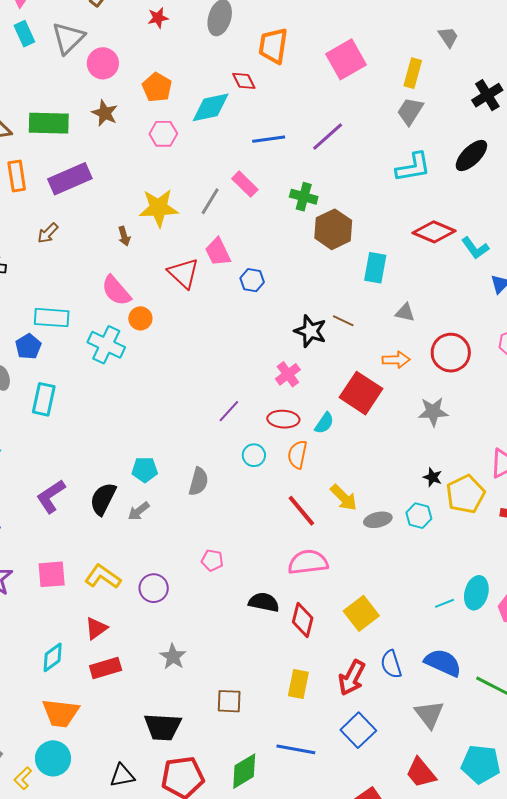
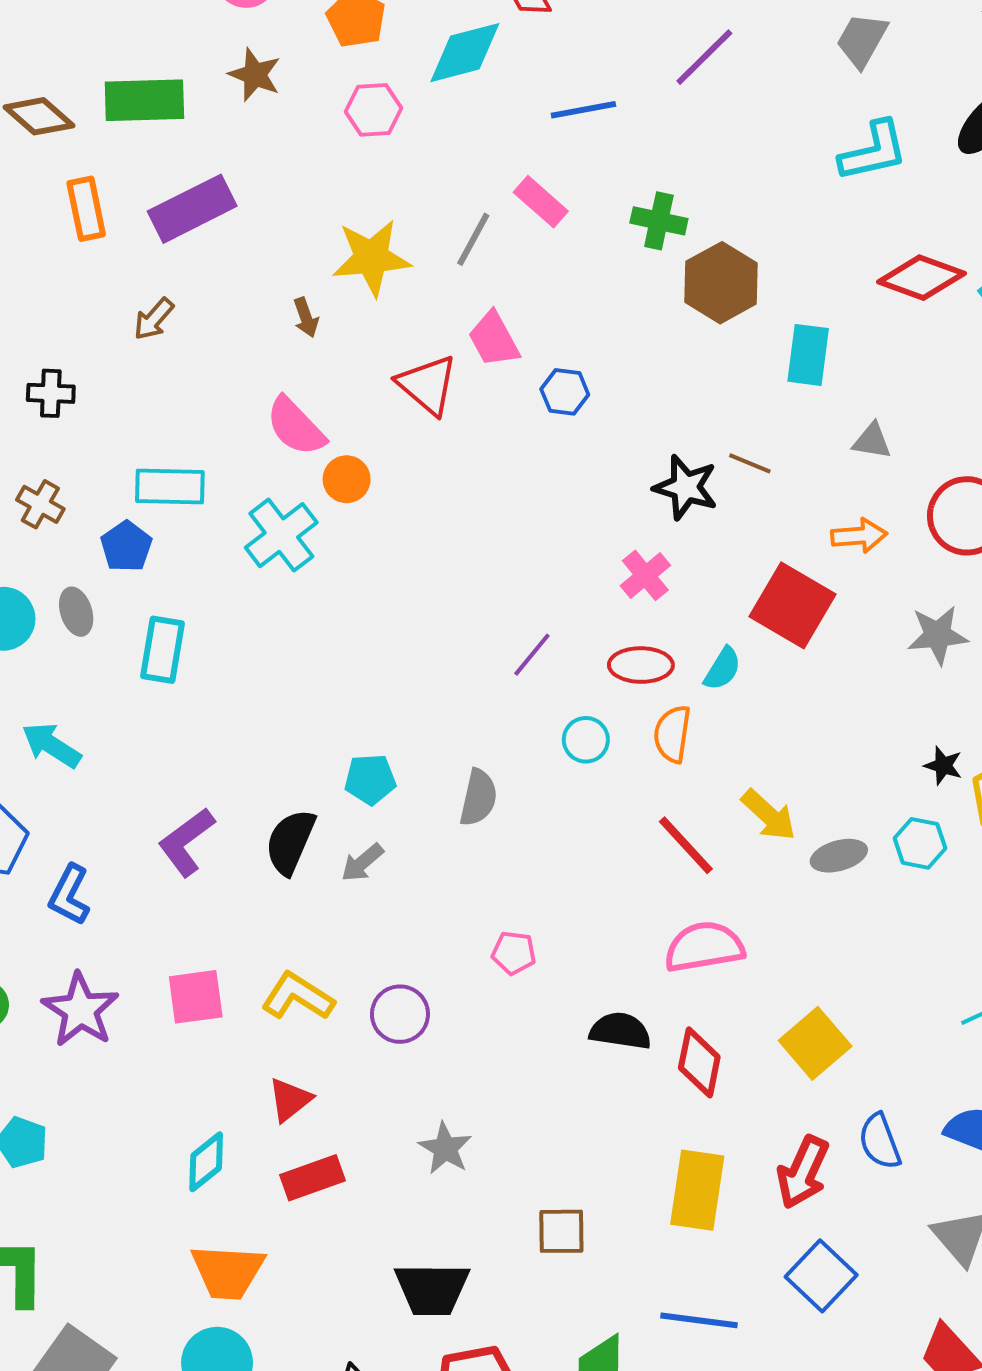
purple line: (328, 137) -> (704, 57), moved
cyan cross: (106, 345) -> (281, 535), turned 30
yellow rectangle: (298, 684) -> (697, 1190), size x1.4

